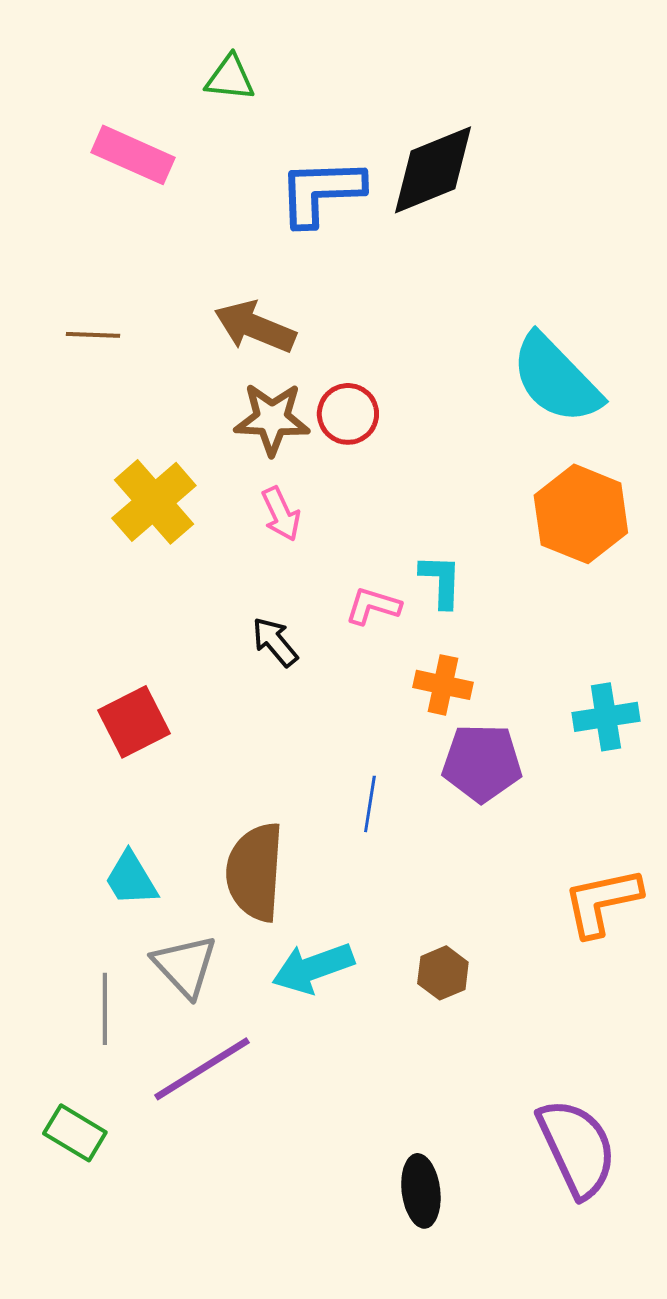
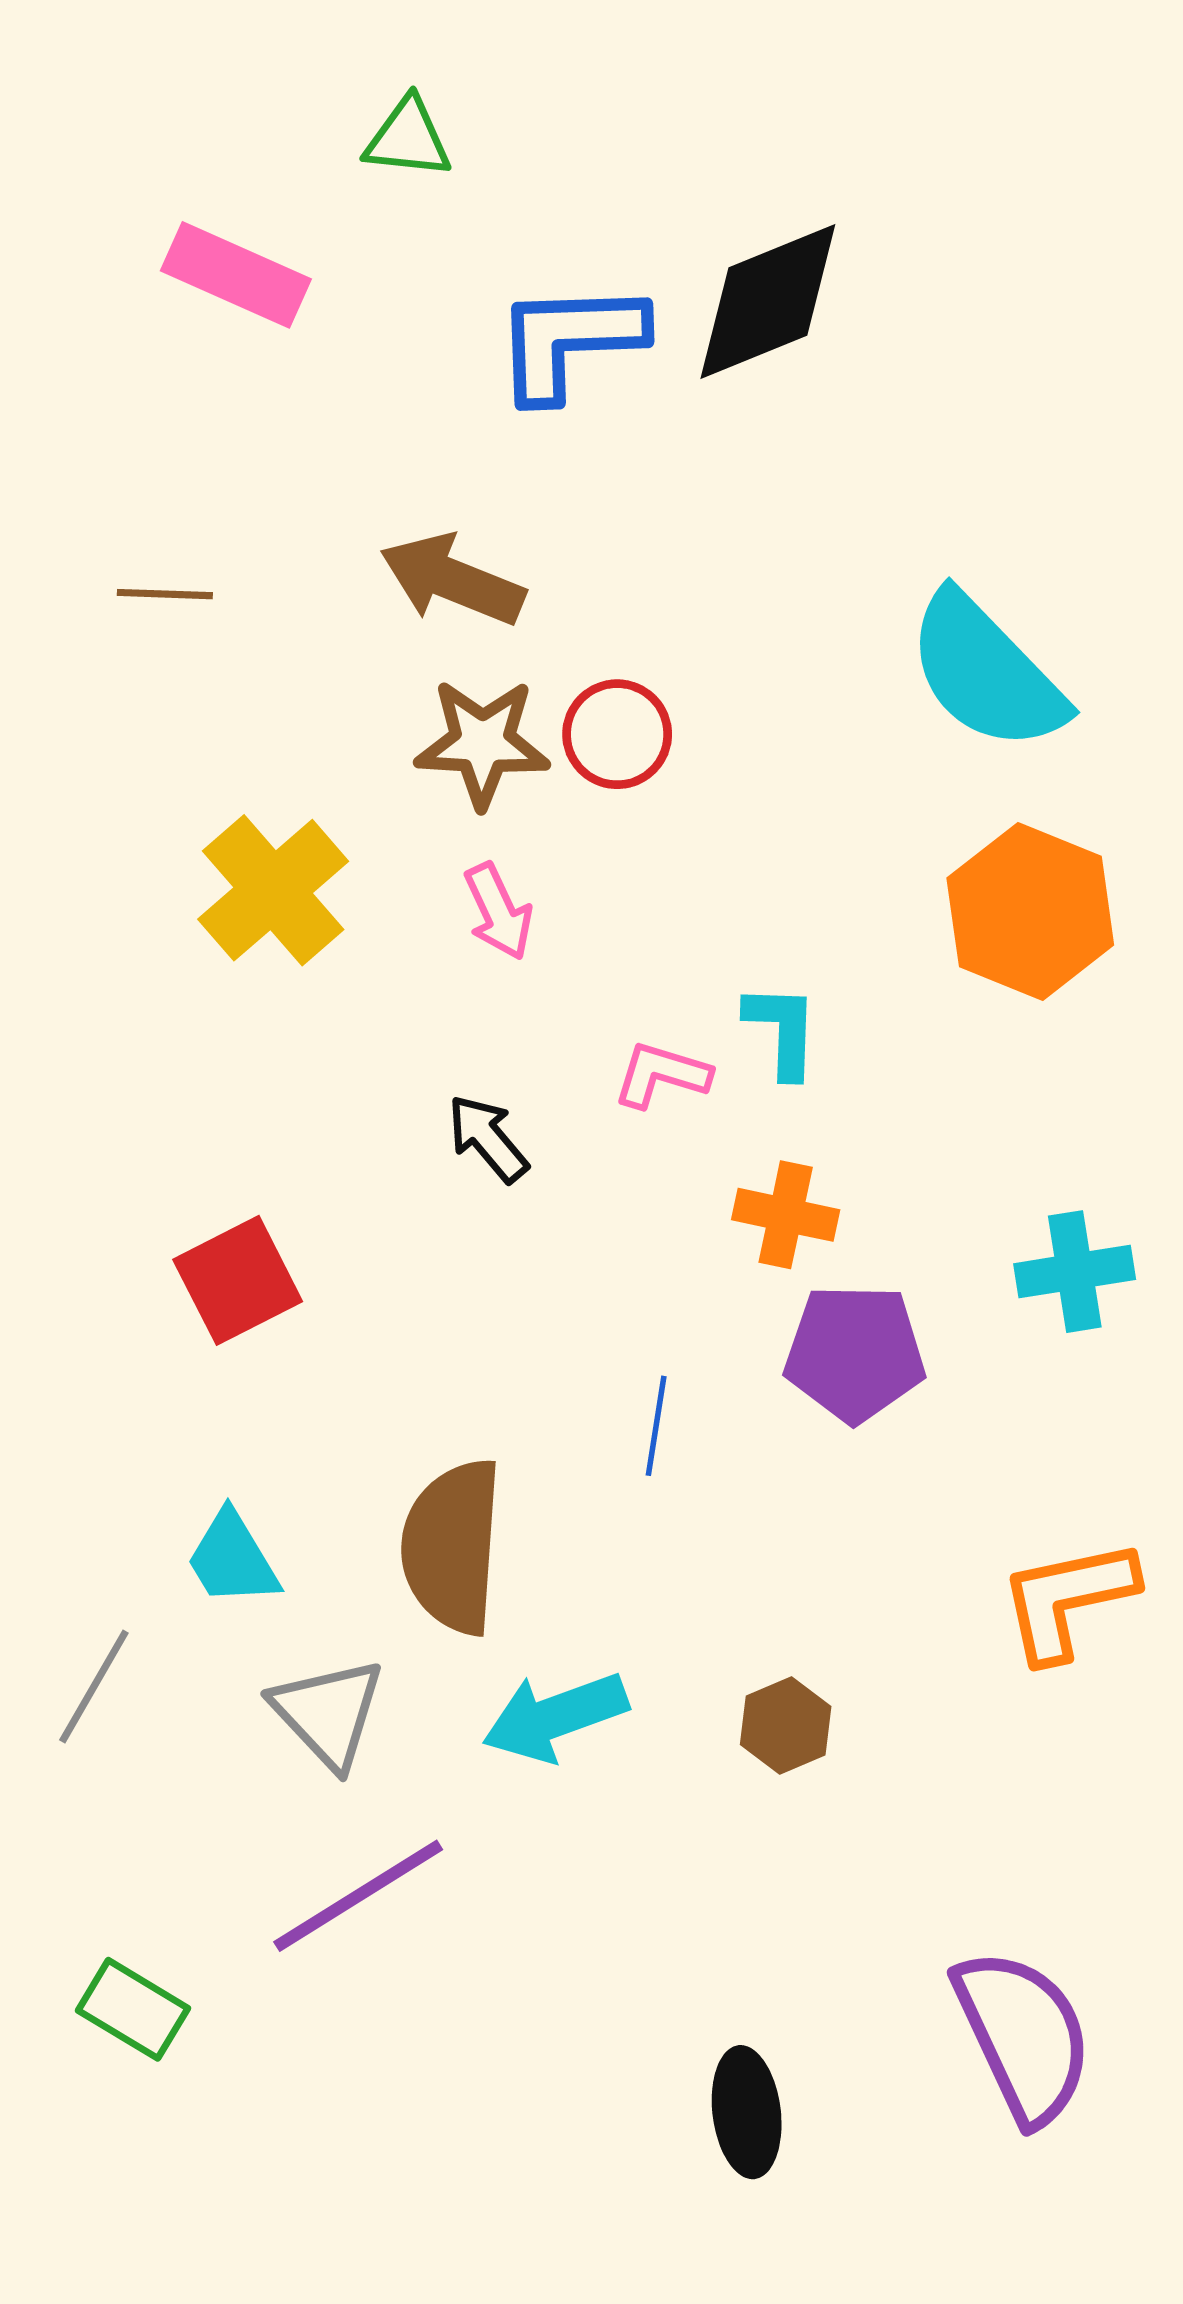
gray line: (105, 1009) -> (94, 1687), moved, turned 30

